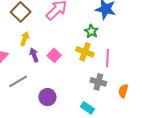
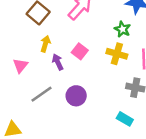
pink square: (54, 55) -> (80, 51), moved
purple circle: (47, 97) -> (76, 96), moved

